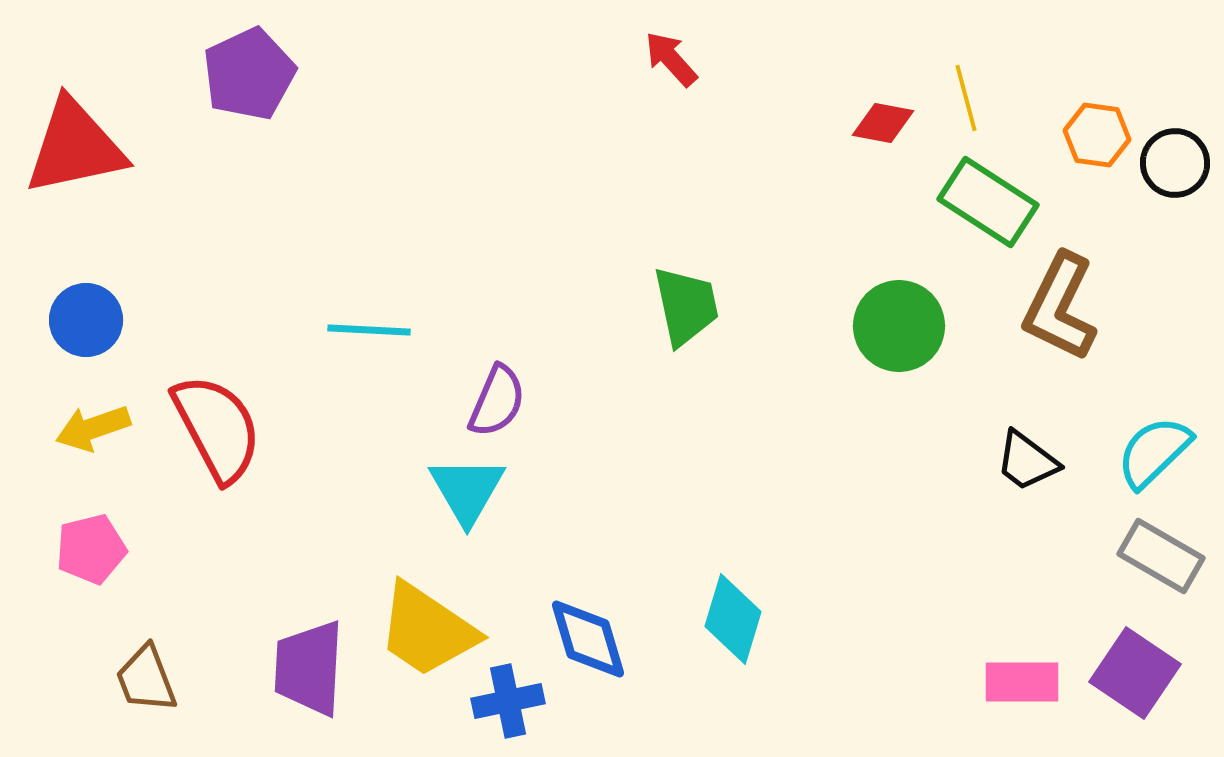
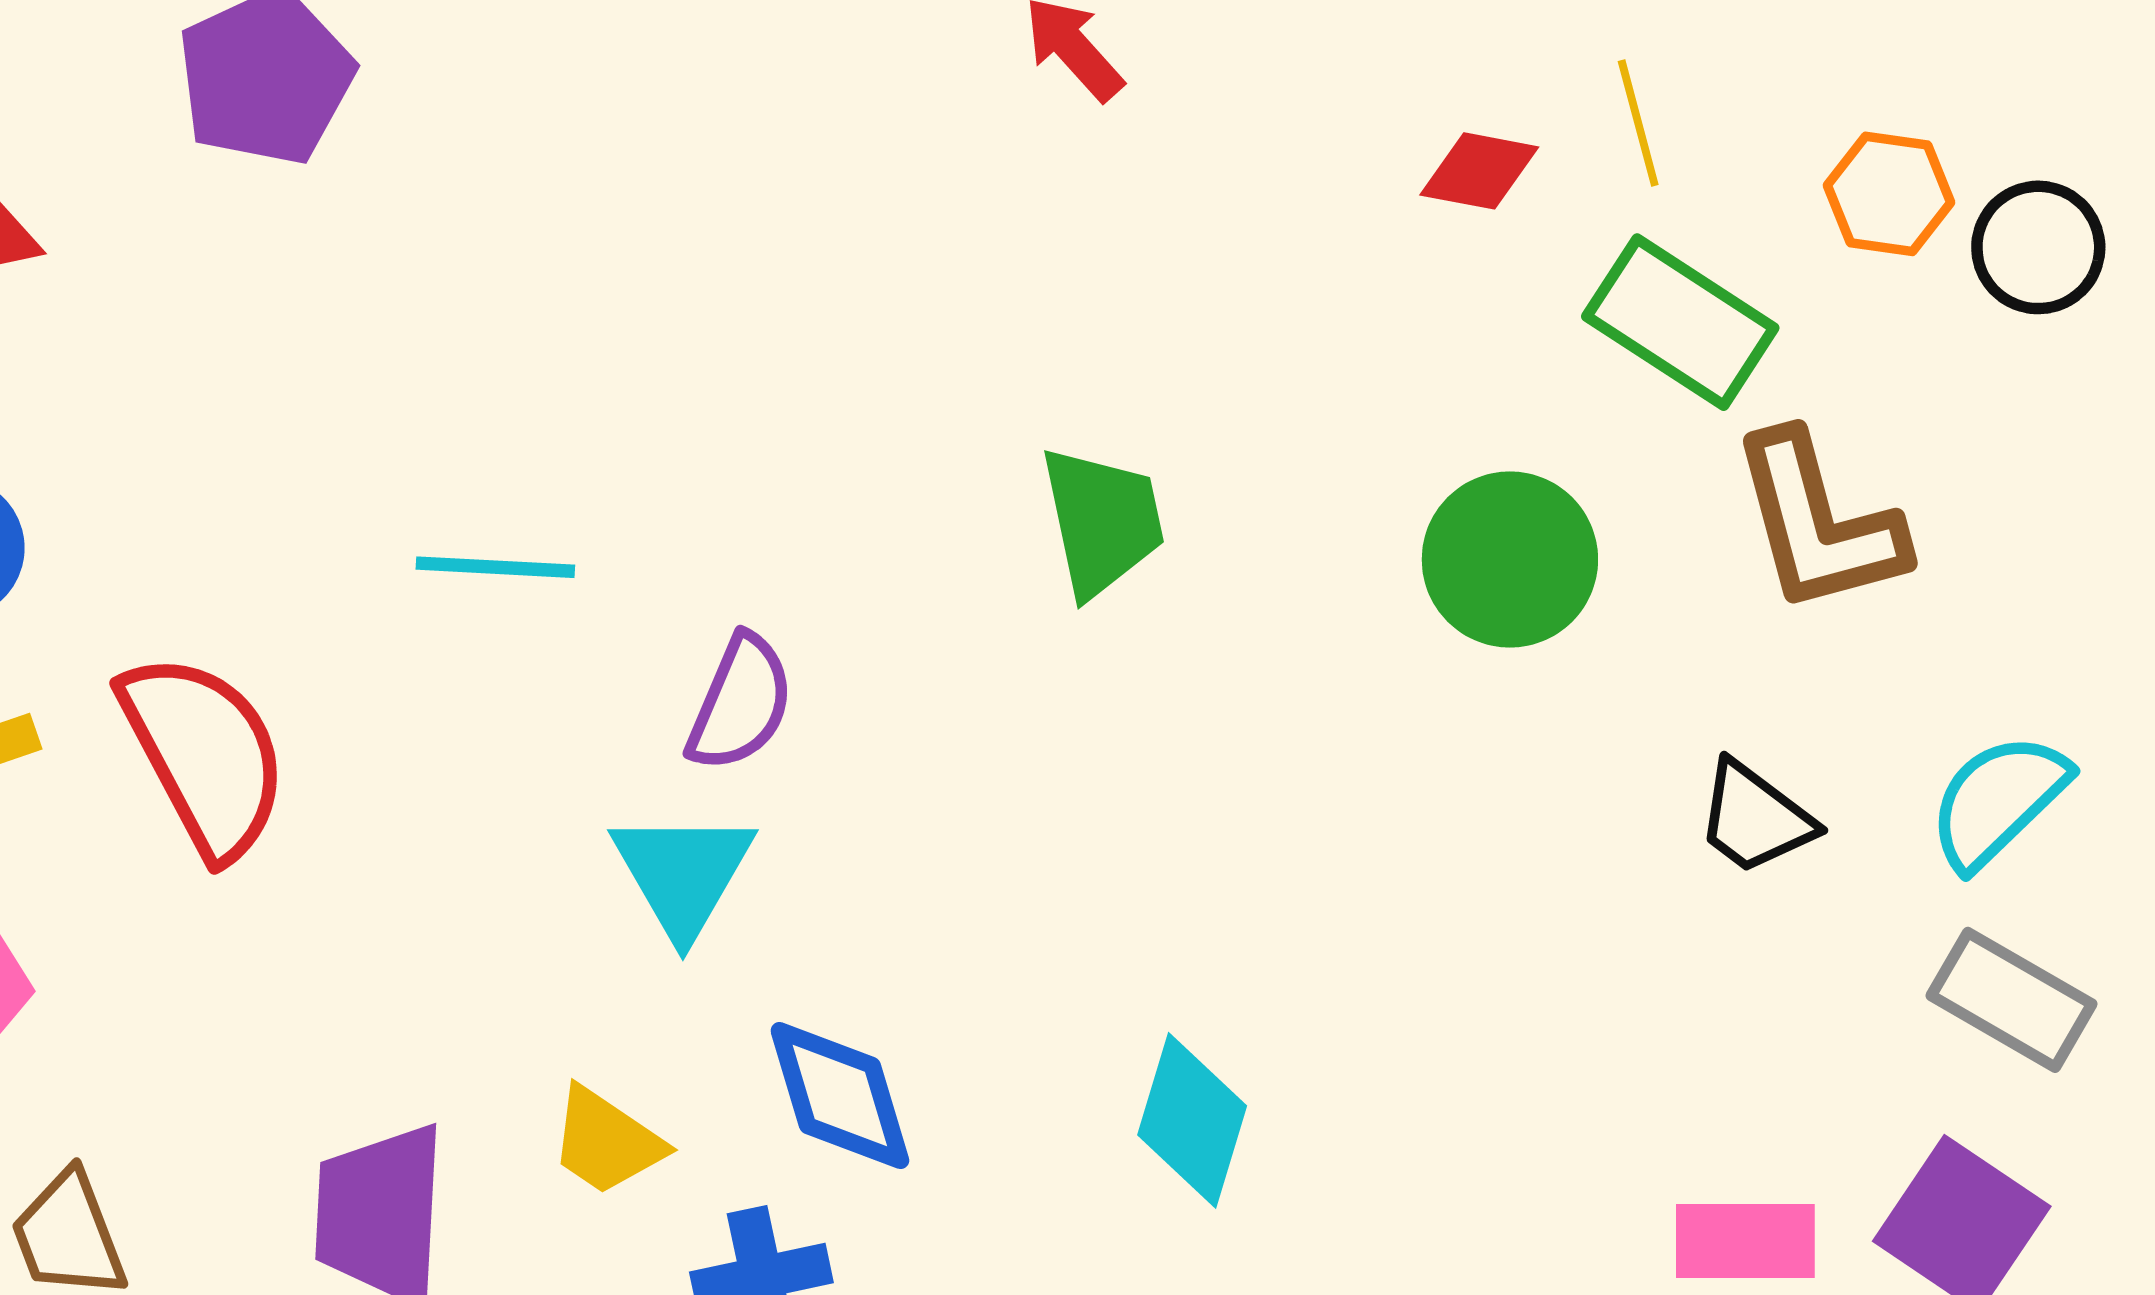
brown L-shape: (1060, 307) -> (1818, 523), turned -41
yellow trapezoid: (427, 630) -> (606, 1141), size x0.6
blue diamond: (588, 639) -> (840, 1096), moved

